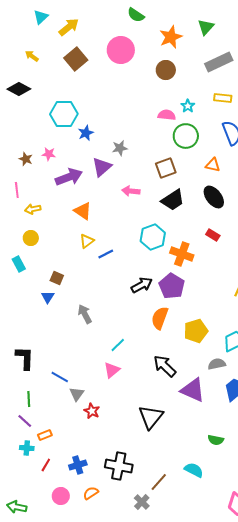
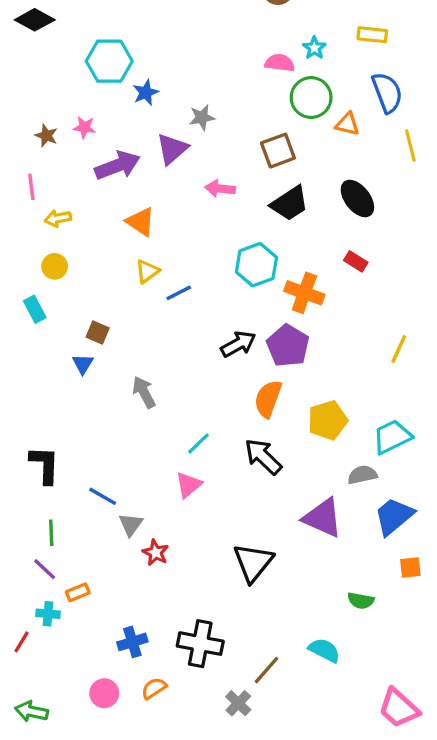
orange triangle: (213, 165) -> (347, 124), moved
black arrow: (165, 366) -> (263, 457), moved
red line: (46, 465) -> (22, 642), moved

